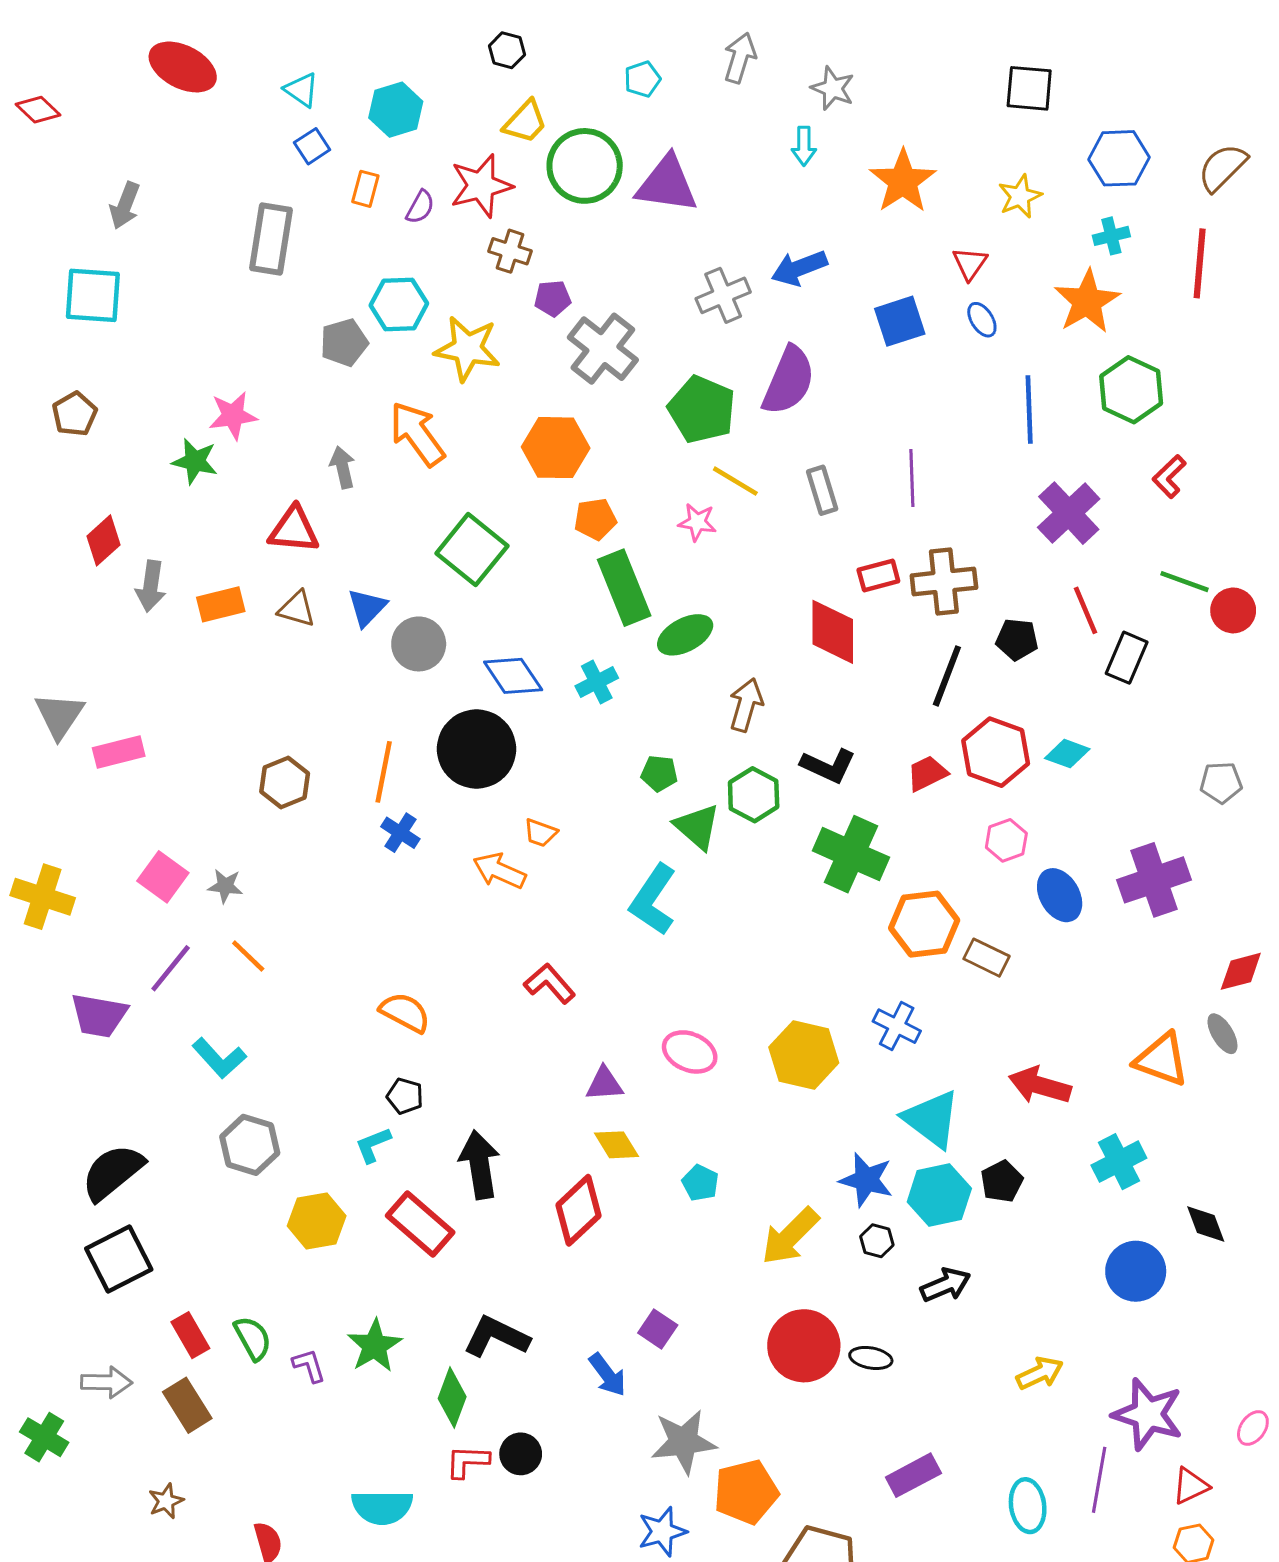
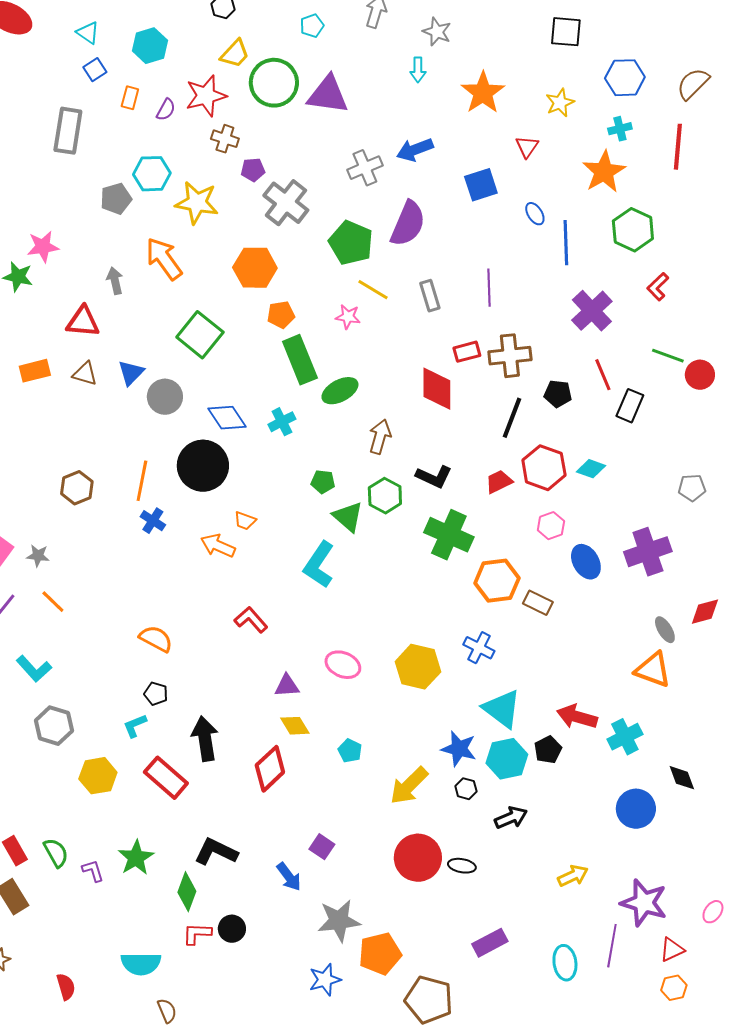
blue ellipse: (982, 320) -> (535, 214), moved
gray ellipse: (1222, 1034) -> (665, 630), moved
red arrow: (1040, 1085) -> (577, 717), moved

